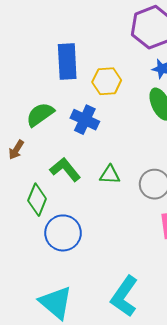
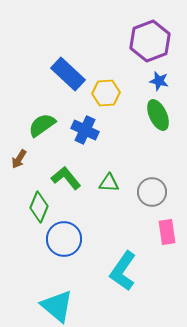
blue rectangle: (67, 61) -> (68, 74), turned -44
cyan L-shape: (124, 296) -> (123, 271), moved

